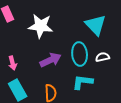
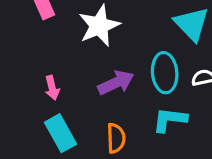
white star: (41, 26) -> (99, 26), turned -30

